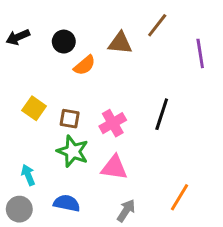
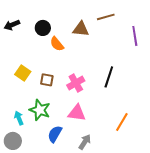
brown line: (157, 25) -> (106, 17), turned 36
orange semicircle: (85, 65) -> (57, 44), turned 91
green star: (73, 151) -> (40, 110), moved
orange line: (179, 197) -> (122, 122), moved
blue semicircle: (67, 203) -> (55, 134), moved, turned -72

